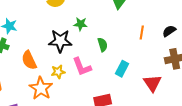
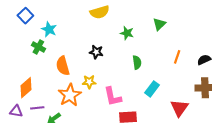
green star: (81, 24) -> (127, 33), moved
black star: (60, 41) -> (96, 52), size x0.6
pink L-shape: (82, 67) -> (113, 97), moved

